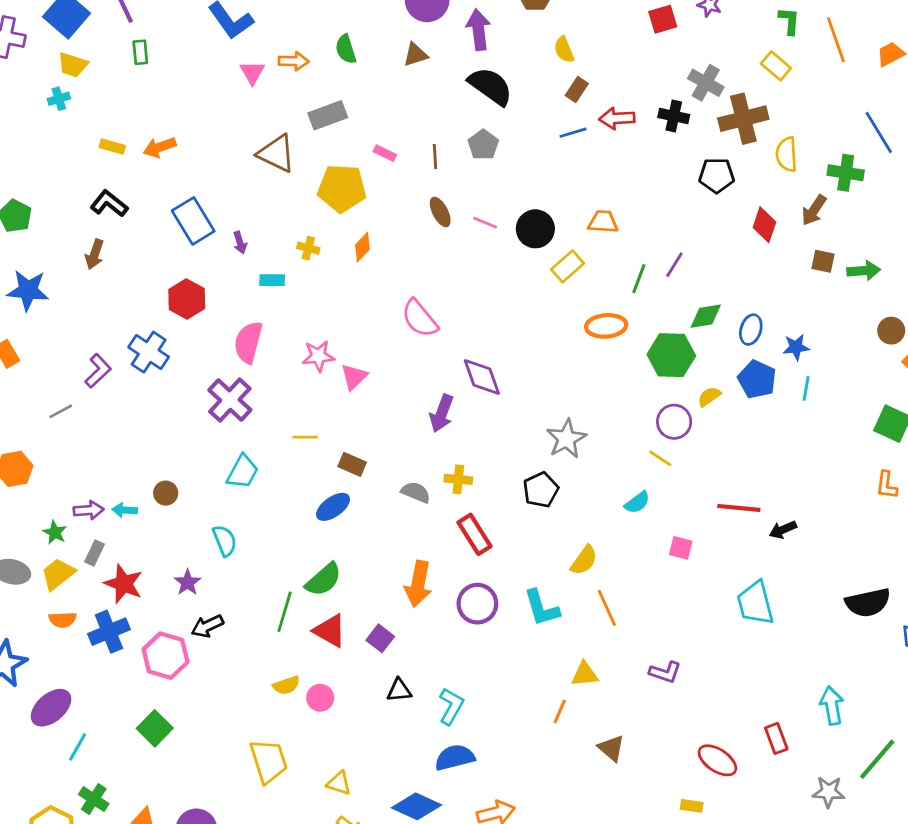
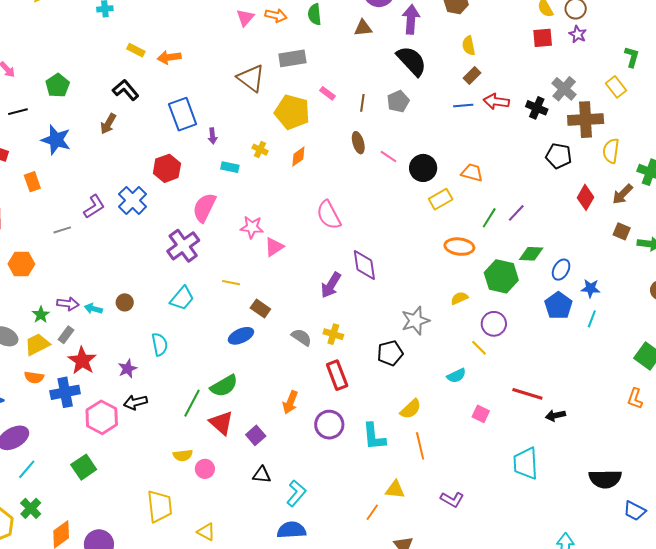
yellow semicircle: (709, 397) -> (459, 298), moved
orange arrow: (418, 584) -> (290, 402), size x0.7

